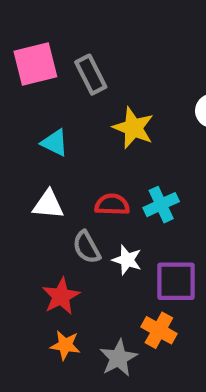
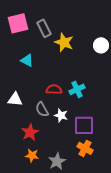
yellow star: (133, 128) -> (64, 42), moved
white triangle: (48, 205) -> (15, 99), moved
orange cross: (159, 330) -> (85, 148), moved

